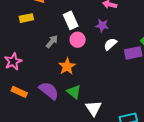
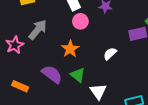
gray arrow: (52, 42) -> (38, 30), moved, size x1.5
white semicircle: (110, 44) -> (110, 54), moved
orange rectangle: (19, 92) -> (20, 86), moved

